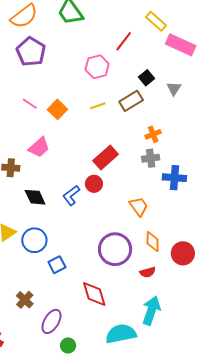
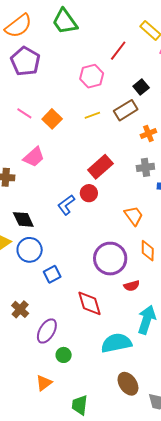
orange cross: (153, 134) -> (148, 134), moved
black diamond: (35, 197) -> (23, 219), moved
red semicircle: (148, 272) -> (132, 286), moved

